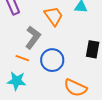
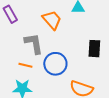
gray L-shape: (33, 37) -> (34, 43), turned -40

